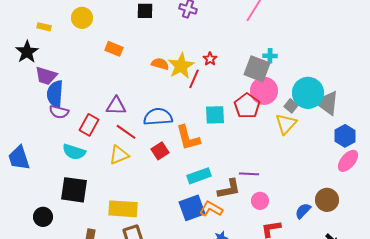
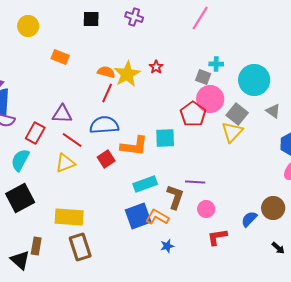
gray square: (257, 69) -> (203, 77), size x0.6
red line: (194, 79) -> (107, 93), moved
cyan circle: (308, 93) -> (254, 80), moved
gray triangle: (327, 103) -> (273, 111), size x0.6
gray square: (291, 106) -> (237, 114), size x1.5
cyan square: (215, 115) -> (165, 138), moved
orange L-shape: (188, 138) -> (134, 146), turned -68
cyan semicircle: (74, 152) -> (20, 160), turned 100
brown L-shape: (229, 189) -> (175, 197), turned -60
black square: (74, 190) -> (20, 198), turned -36

